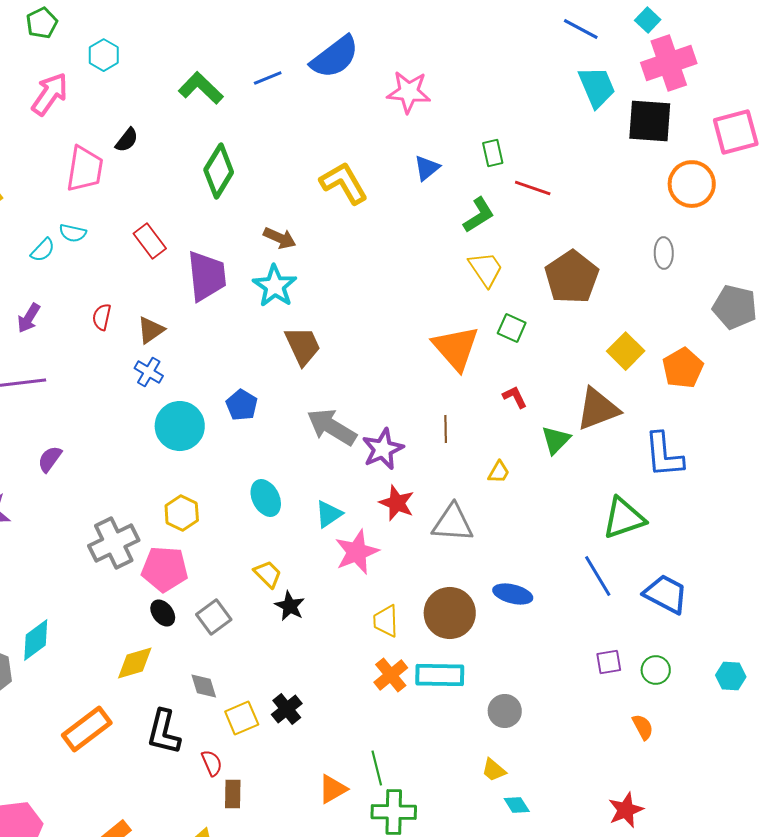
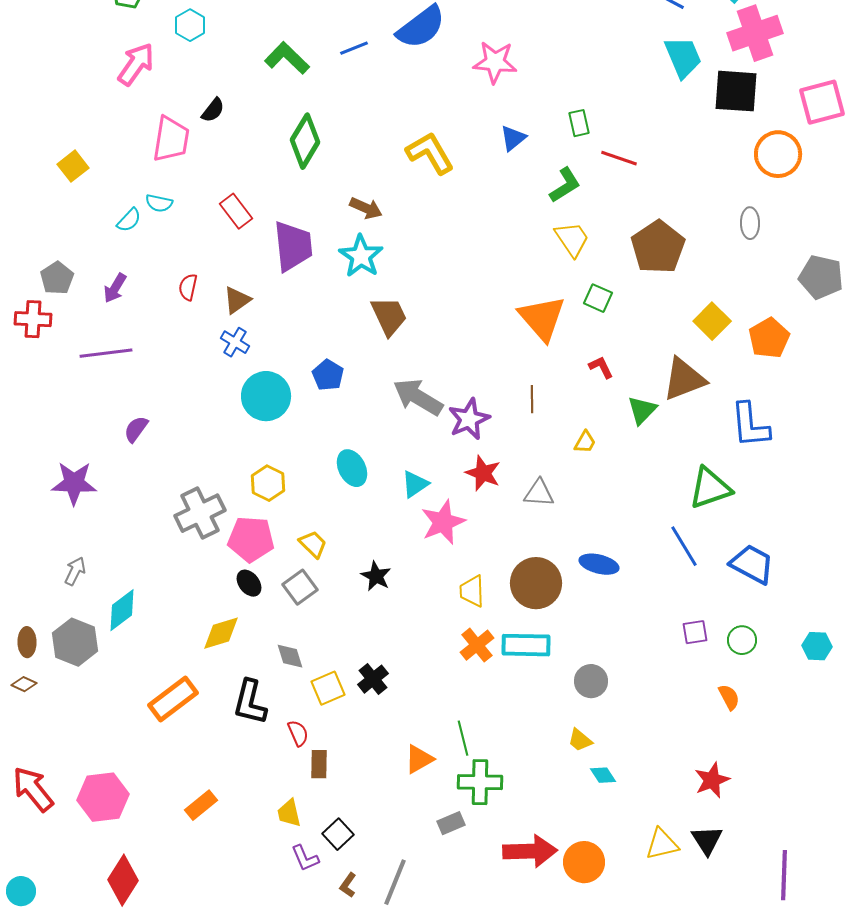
gray triangle: (453, 523) -> (539, 493), size x0.7
yellow trapezoid: (268, 574) -> (313, 544), moved

